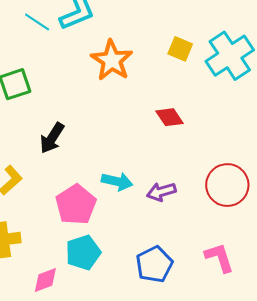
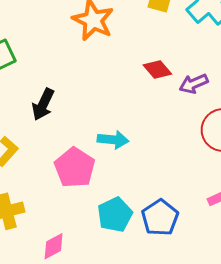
purple arrow: (161, 192) -> (194, 84), moved
cyan pentagon: (83, 253) -> (115, 215), moved

